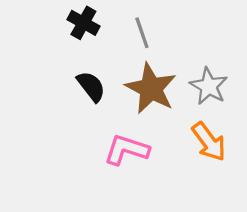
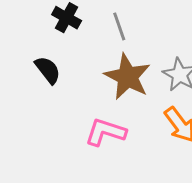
black semicircle: (91, 86) -> (48, 70), moved

